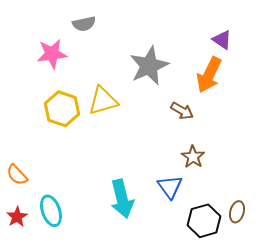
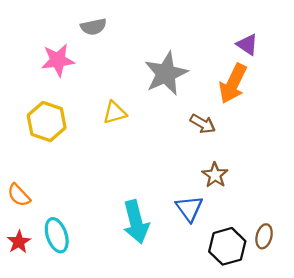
yellow triangle: (103, 101) -> (115, 113), size x0.7
yellow hexagon: (62, 109) -> (47, 121), moved

